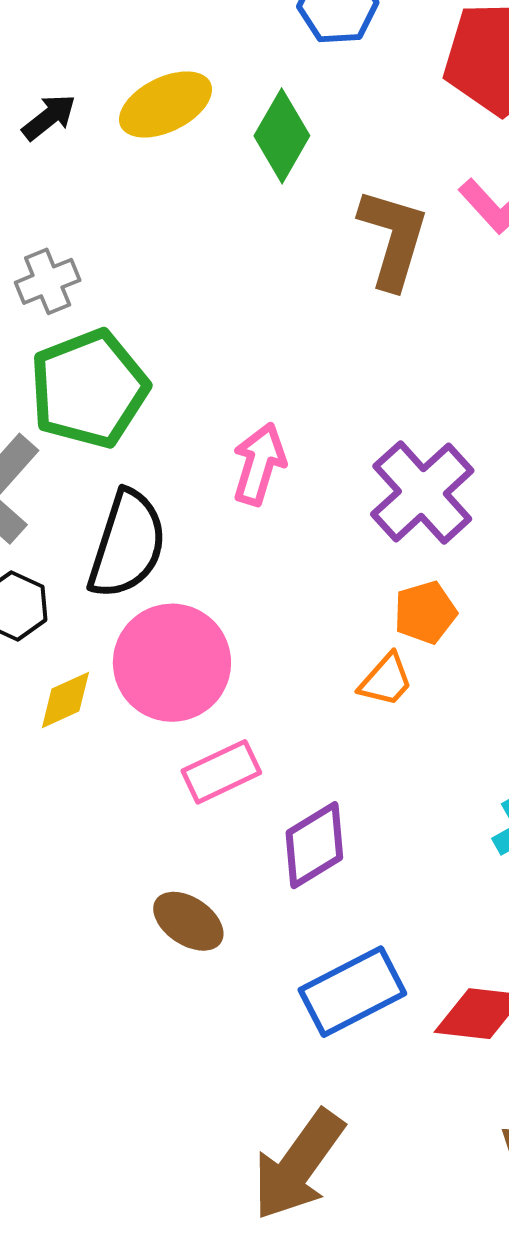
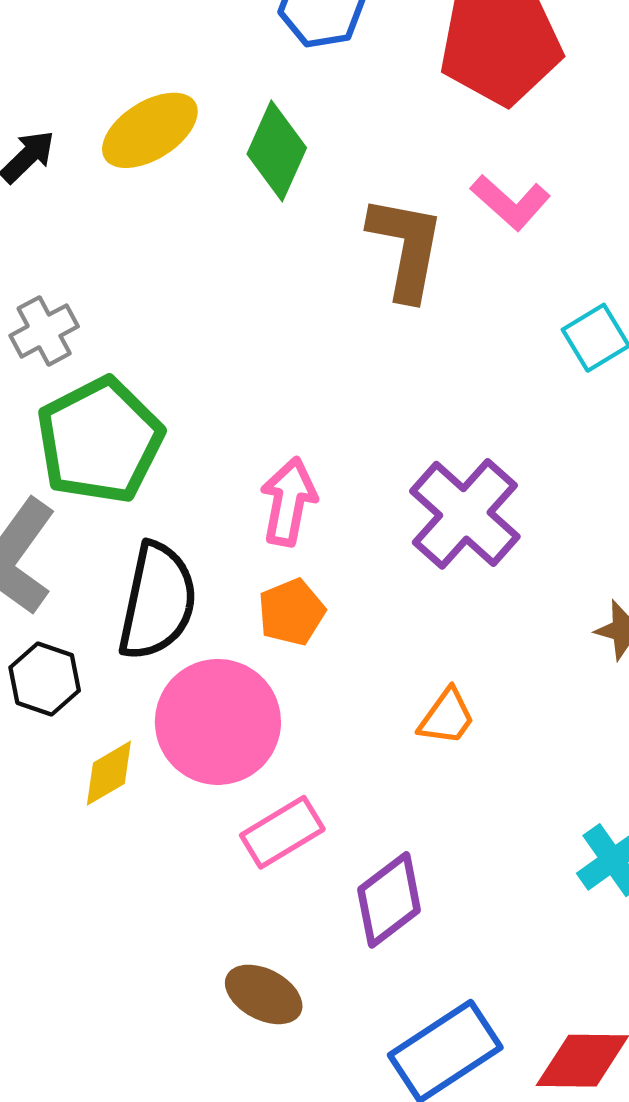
orange pentagon: (425, 612) -> (292, 612), moved

